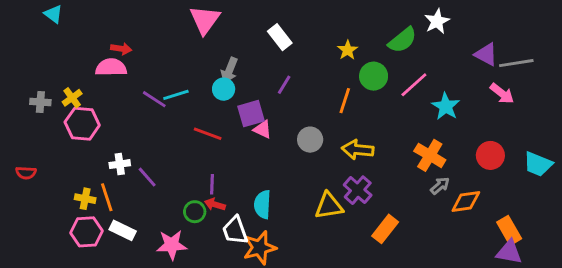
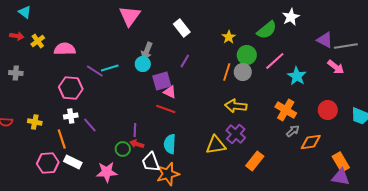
red arrow: (121, 49) -> (17, 36), moved
yellow cross: (72, 98) -> (38, 41), moved
pink hexagon: (82, 124) -> (71, 88), moved
red line: (208, 134) -> (166, 109), moved
gray circle: (310, 140) -> (243, 72), moved
yellow cross: (85, 199) -> (35, 122), moved

